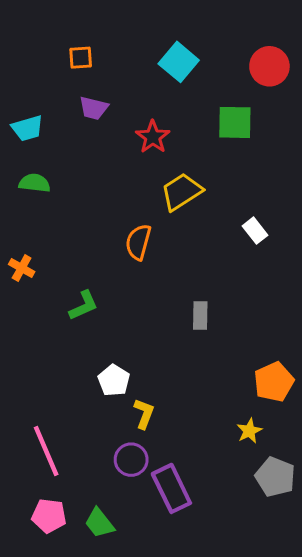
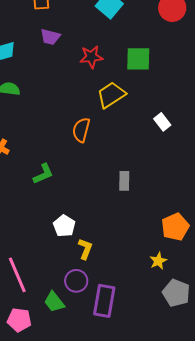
green square: (235, 122) -> (138, 59), moved
red star: (153, 137) -> (91, 57), turned 30
purple rectangle: (171, 488) -> (104, 301), turned 36
green trapezoid: (99, 523) -> (54, 302), moved

